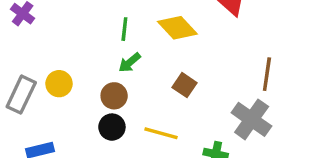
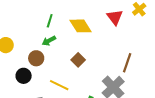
black circle: (112, 127) -> (24, 76), moved

